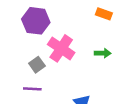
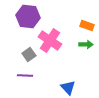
orange rectangle: (104, 14) -> (87, 26), moved

